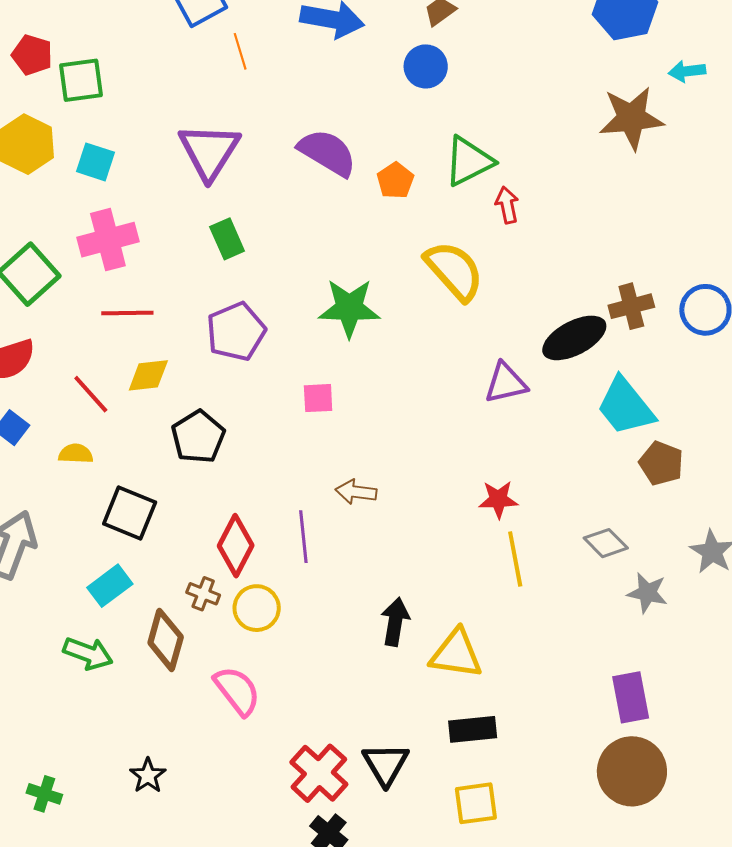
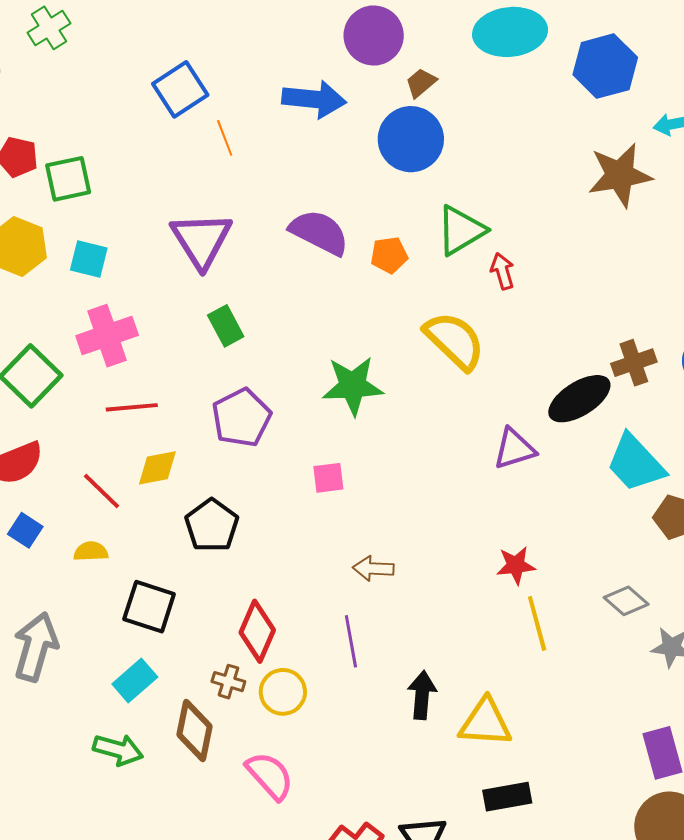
blue circle: (426, 66) -> (411, 139), size x1.5
orange pentagon: (395, 181) -> (389, 255), turned 30
purple line: (303, 537) -> (351, 641), moved

